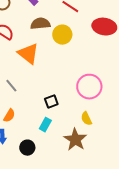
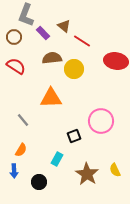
orange triangle: (28, 54) -> (51, 98), moved, turned -40
black square: (51, 102) -> (74, 136), moved
yellow semicircle: (86, 119) -> (115, 170), moved

